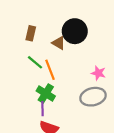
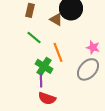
orange line: (50, 70) -> (58, 52), moved
gray ellipse: (93, 97) -> (88, 69), turned -35

